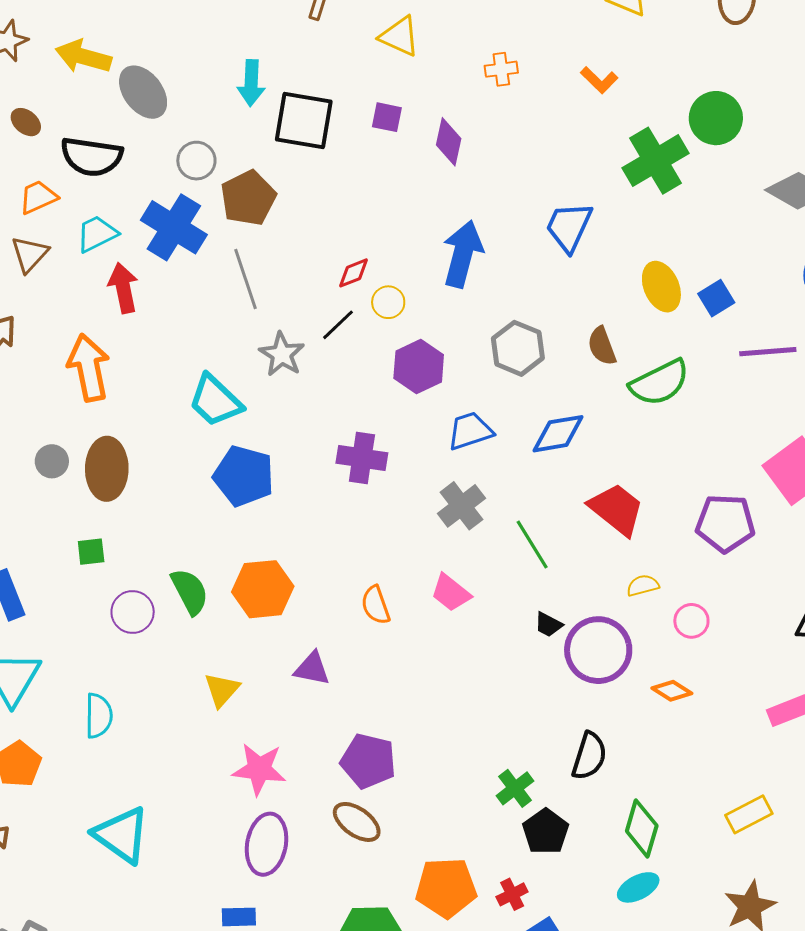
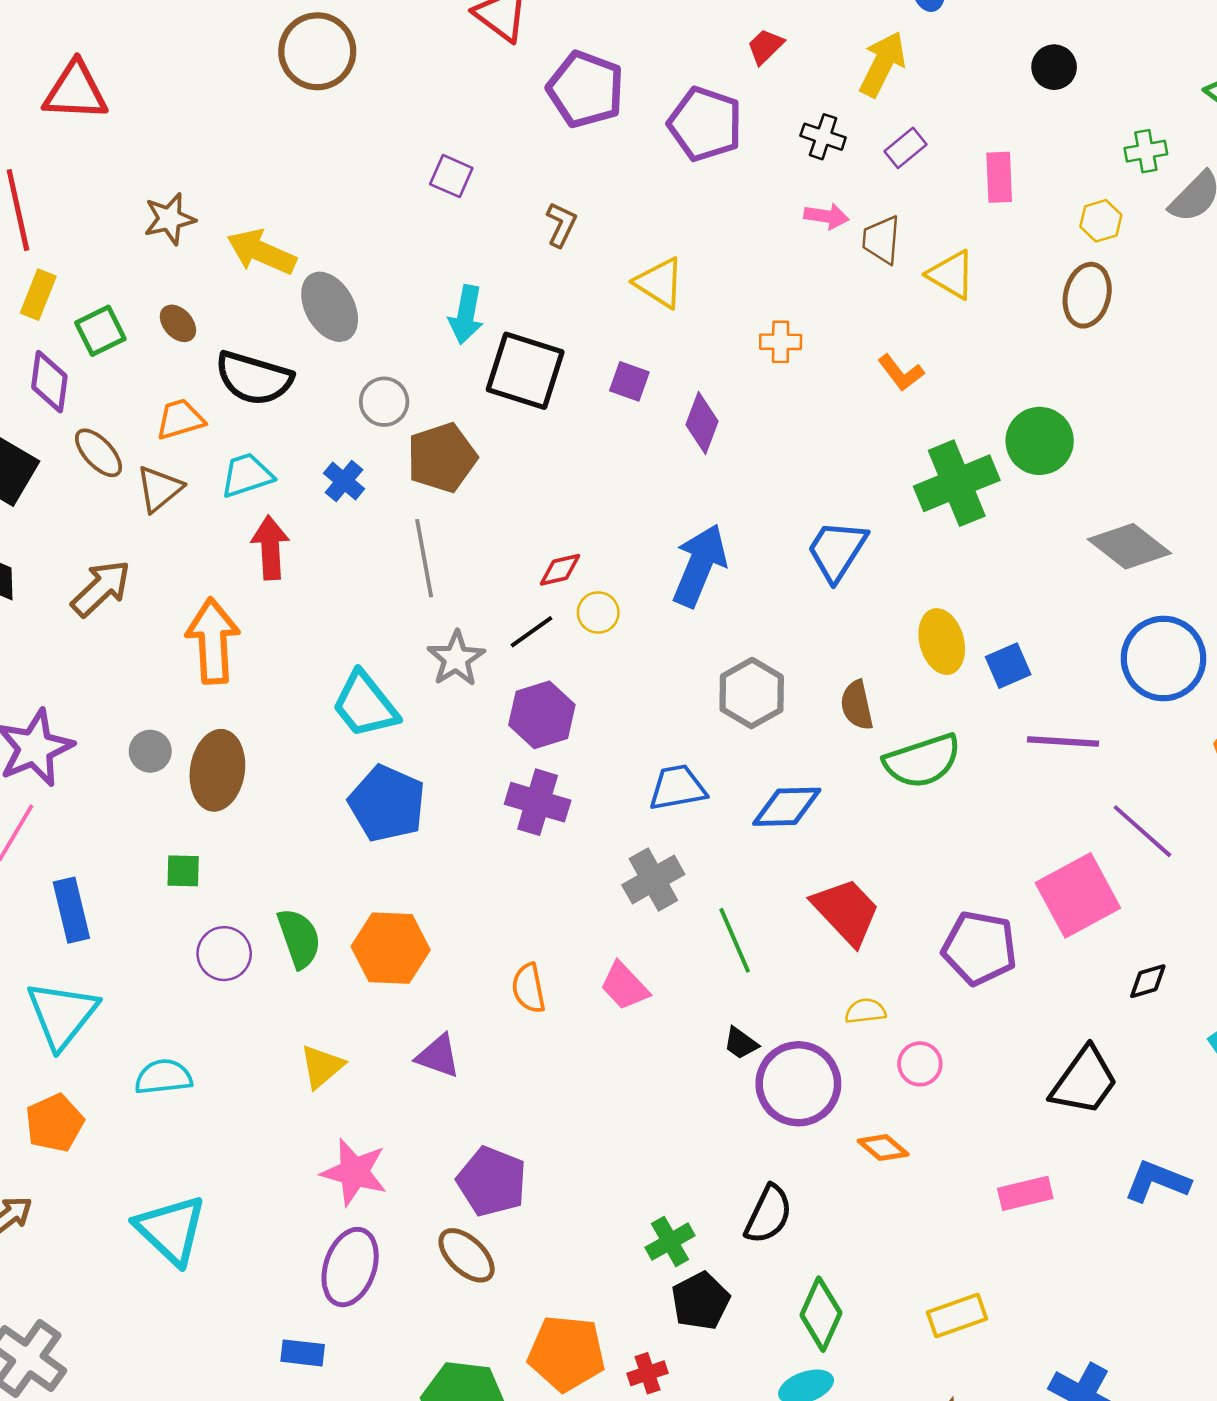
blue cross: (174, 227) -> (344, 481), size x0.5
purple hexagon: (419, 366) -> (542, 715), moved
cyan semicircle: (99, 716) -> (163, 1077), turned -105

